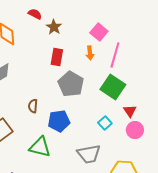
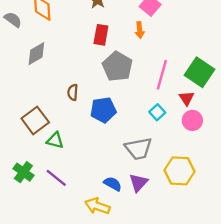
pink line: (115, 55) -> (162, 75), moved
green square: (113, 87) -> (199, 72), moved
green triangle: (40, 147) -> (55, 140), moved, size x0.7

